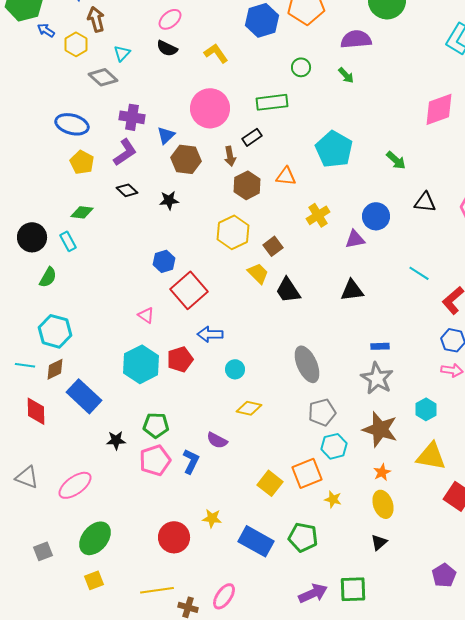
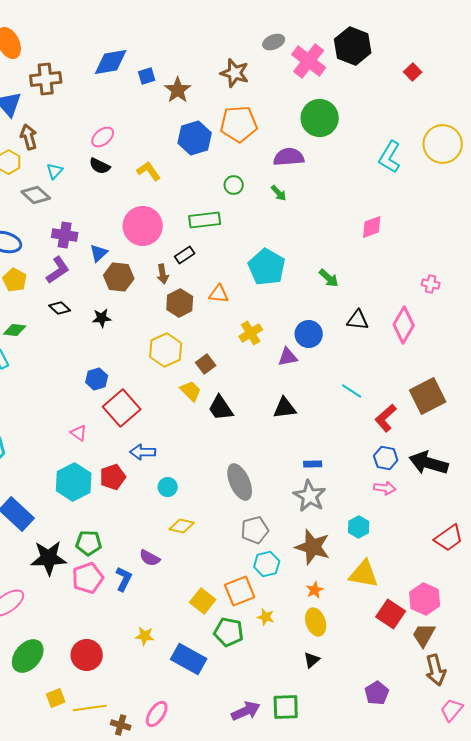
pink diamond: (439, 109) -> (372, 227), size x0.7
black star: (116, 440) -> (49, 558), size x1.8
red circle: (174, 537) -> (87, 655), moved
green pentagon: (303, 537) -> (229, 632), moved
yellow square: (94, 580) -> (56, 698), moved

